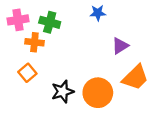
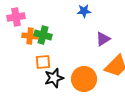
green cross: (50, 22) -> (43, 35), moved
orange square: (27, 73) -> (43, 62), moved, turned 35

